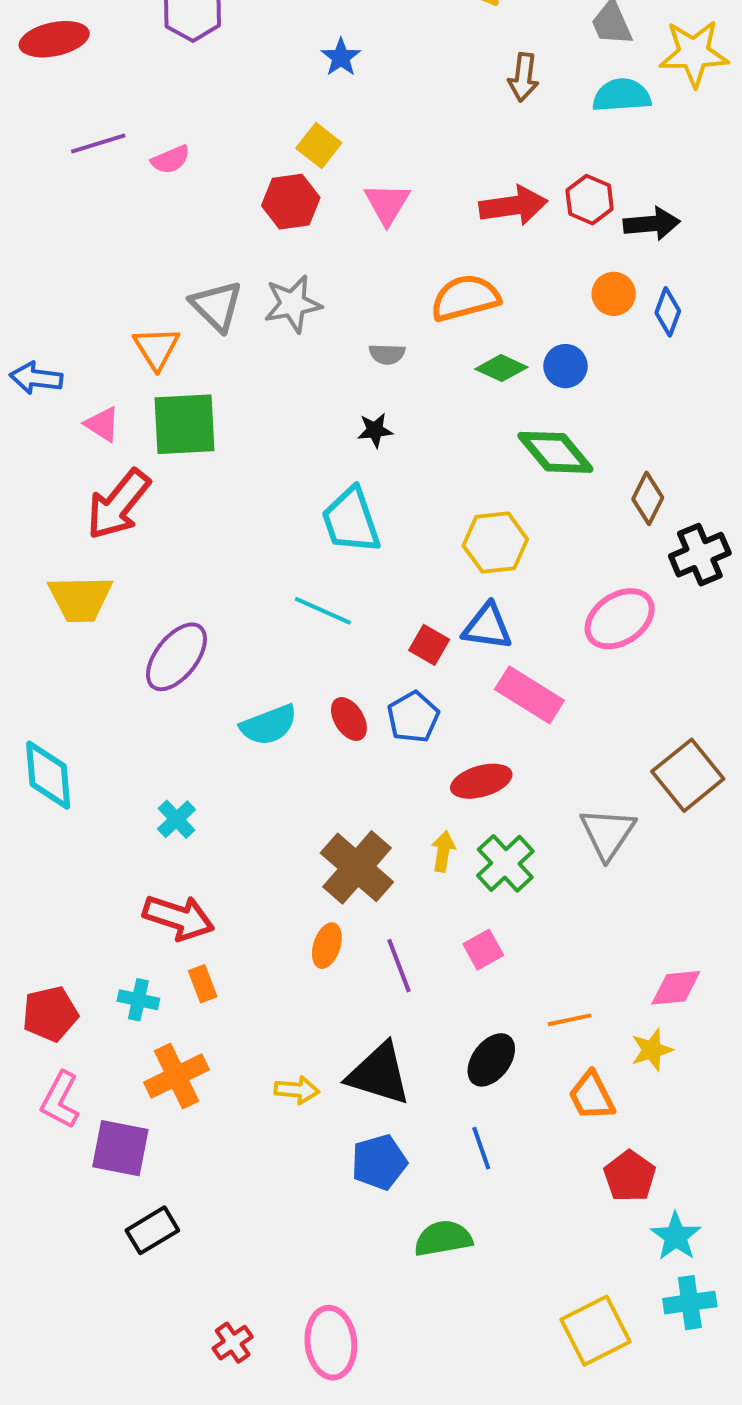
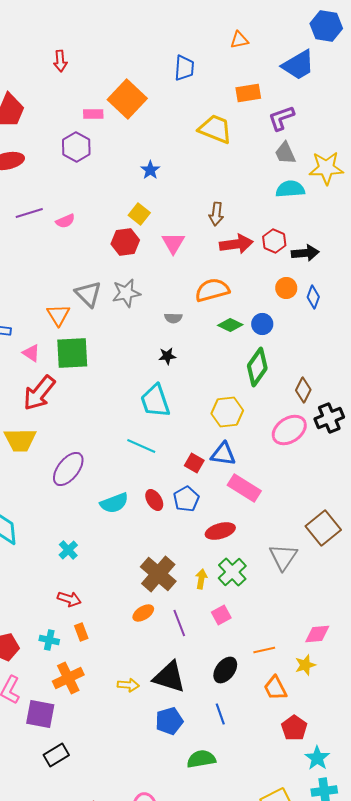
brown arrow: (523, 77) -> (216, 214), moved
green diamond: (555, 452) -> (257, 367), turned 75
pink ellipse: (620, 619) -> (289, 430), moved
yellow arrow: (443, 851) -> (201, 579), moved
red arrow: (178, 918) -> (69, 599), size x0.7
orange ellipse: (327, 946) -> (143, 613), turned 40

